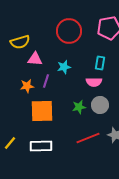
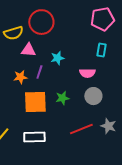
red circle: (69, 31) -> (41, 22), moved
cyan rectangle: (100, 63) -> (101, 50), moved
green star: (79, 107) -> (62, 98), moved

